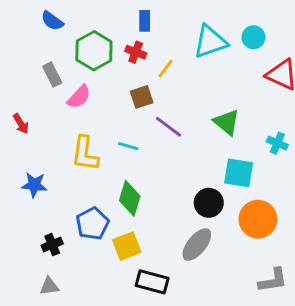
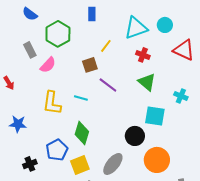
red cross: (136, 52) -> (143, 55), moved
orange circle: (258, 219) -> (157, 160), moved
gray ellipse: (197, 245) -> (113, 164), moved

